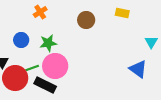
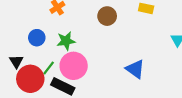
green line: (32, 68) -> (49, 68), turned -32
blue triangle: (138, 69) -> (135, 69), moved

